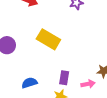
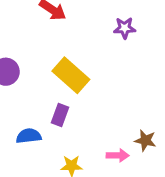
purple rectangle: (64, 78) -> (60, 115), moved

